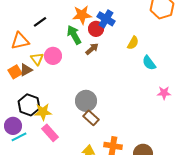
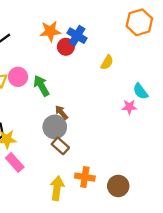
green arrow: (74, 35) -> (41, 86), moved
brown arrow: (92, 49) -> (61, 112), moved, turned -88
cyan semicircle: (149, 63) -> (140, 91), moved
pink star: (164, 93) -> (129, 107), moved

